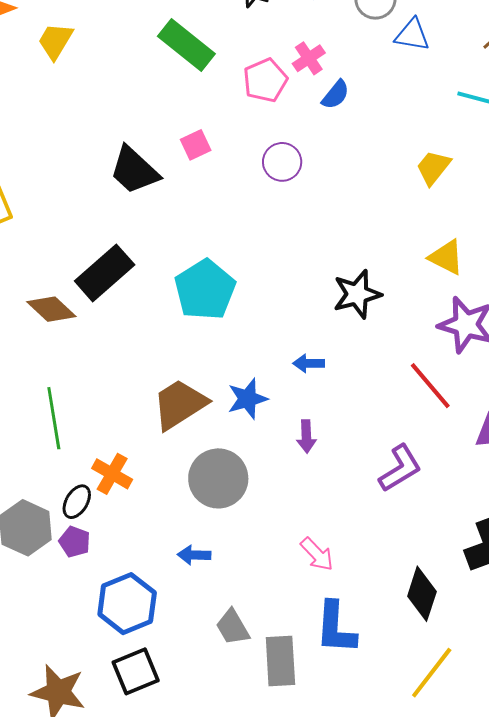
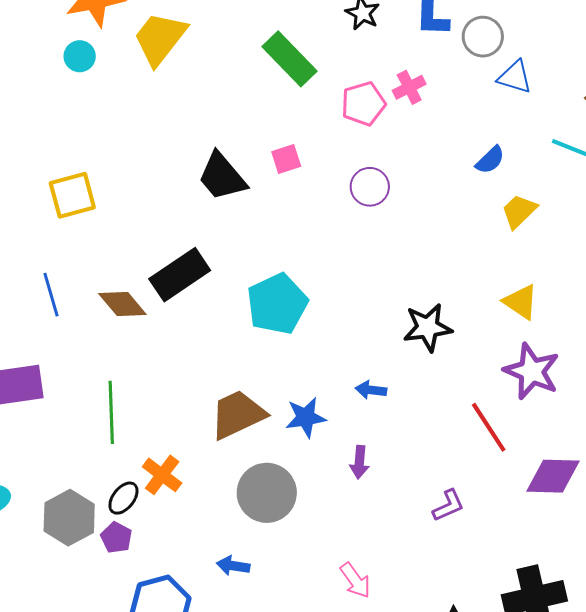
yellow trapezoid: (55, 41) -> (160, 38), size x1.5
blue semicircle: (336, 95) -> (490, 160), moved
purple L-shape: (400, 468) -> (448, 506), size x0.7

